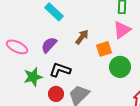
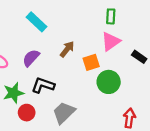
red circle: (56, 94) -> (27, 113), moved

